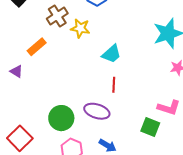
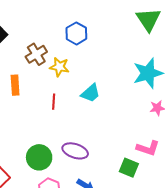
orange rectangle: (37, 47) -> (15, 85), turned -54
red line: (114, 85) -> (54, 102), moved

